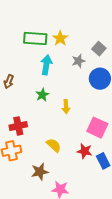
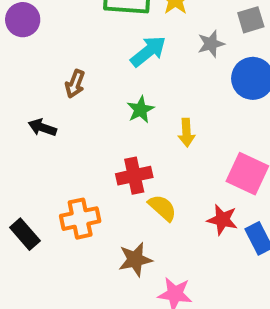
gray square: (99, 49) -> (251, 20), turned 32
cyan arrow: (46, 65) -> (148, 51), turned 42
red cross: (18, 126) -> (134, 176), moved

